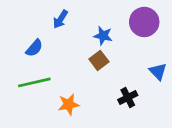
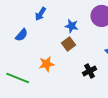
green line: (34, 82) -> (18, 78), moved, turned 35
orange star: (69, 104) -> (47, 64), moved

